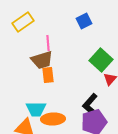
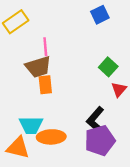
blue square: (84, 21) -> (100, 15), moved
green square: (101, 60) -> (108, 67), size x0.7

